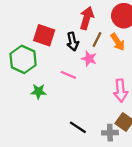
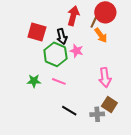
brown line: (97, 40) -> (94, 21), moved
green hexagon: (23, 59) -> (55, 54), moved
pink line: (68, 75) -> (59, 81), moved

